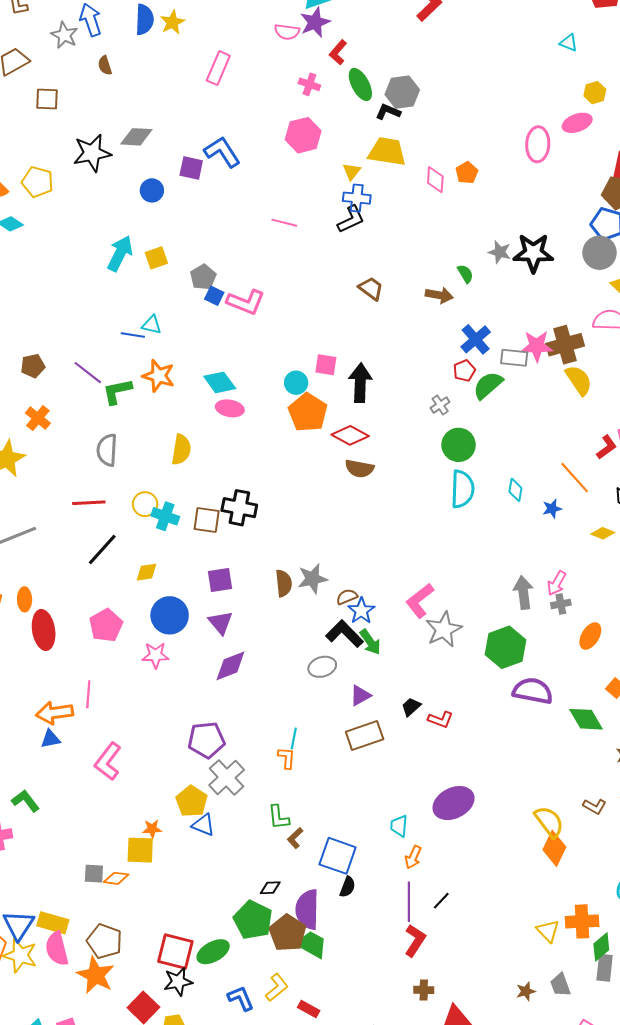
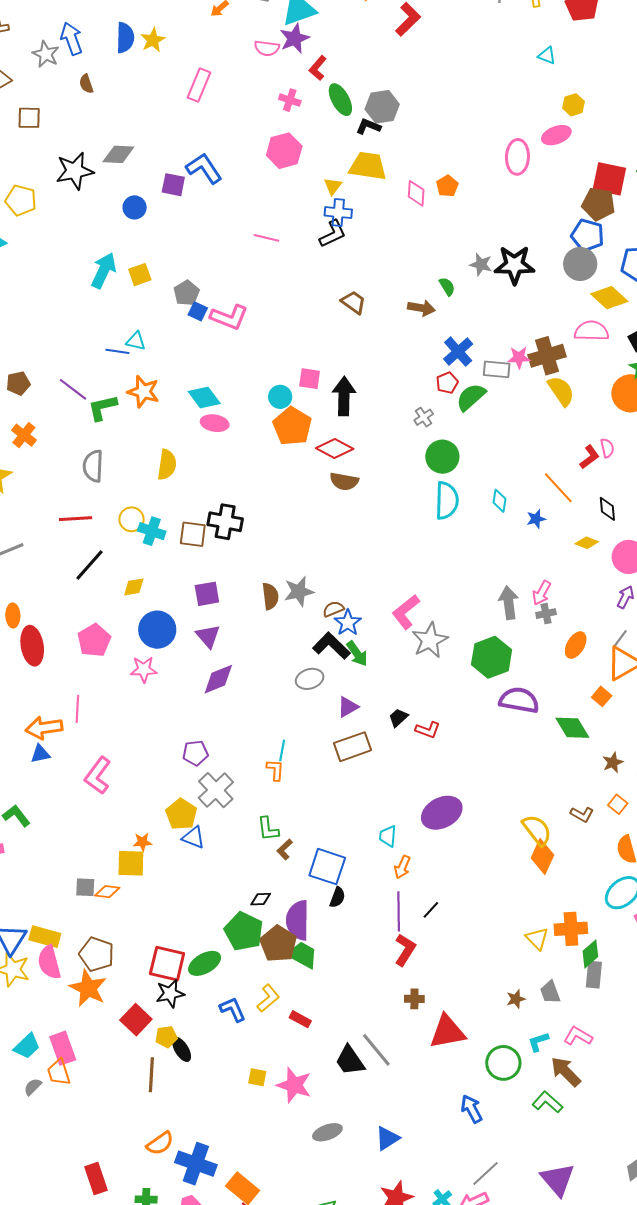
pink star: (537, 346) -> (519, 357), size x0.7
purple pentagon: (206, 740) -> (195, 753), size x0.7

